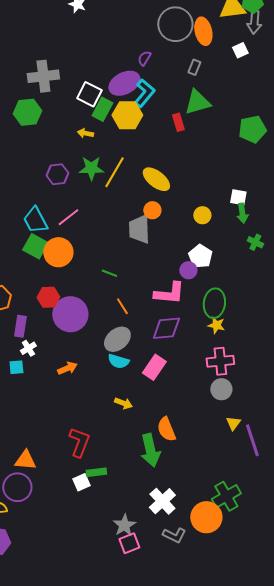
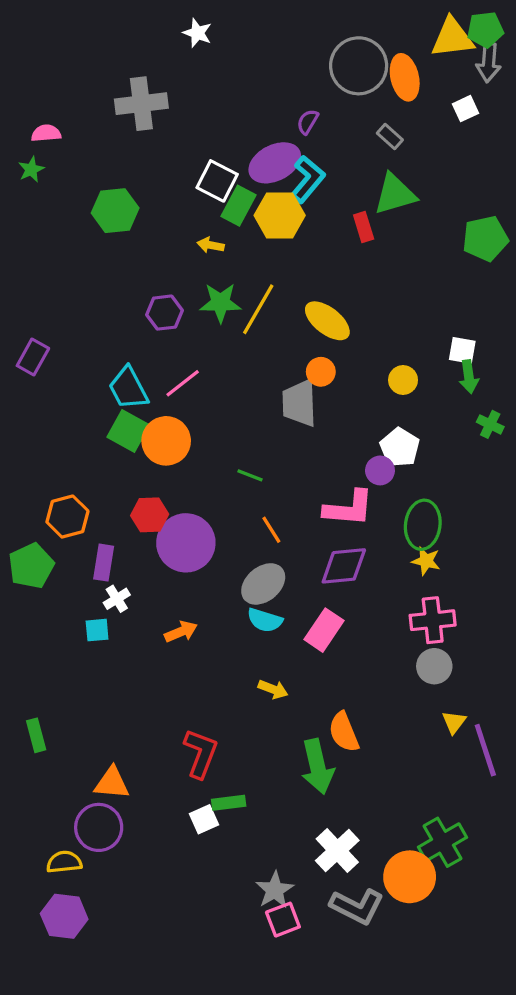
gray rectangle: (194, 67) -> (390, 137), turned -70
gray cross: (43, 76) -> (141, 104), moved
gray L-shape: (174, 535) -> (357, 906), size x1.4

